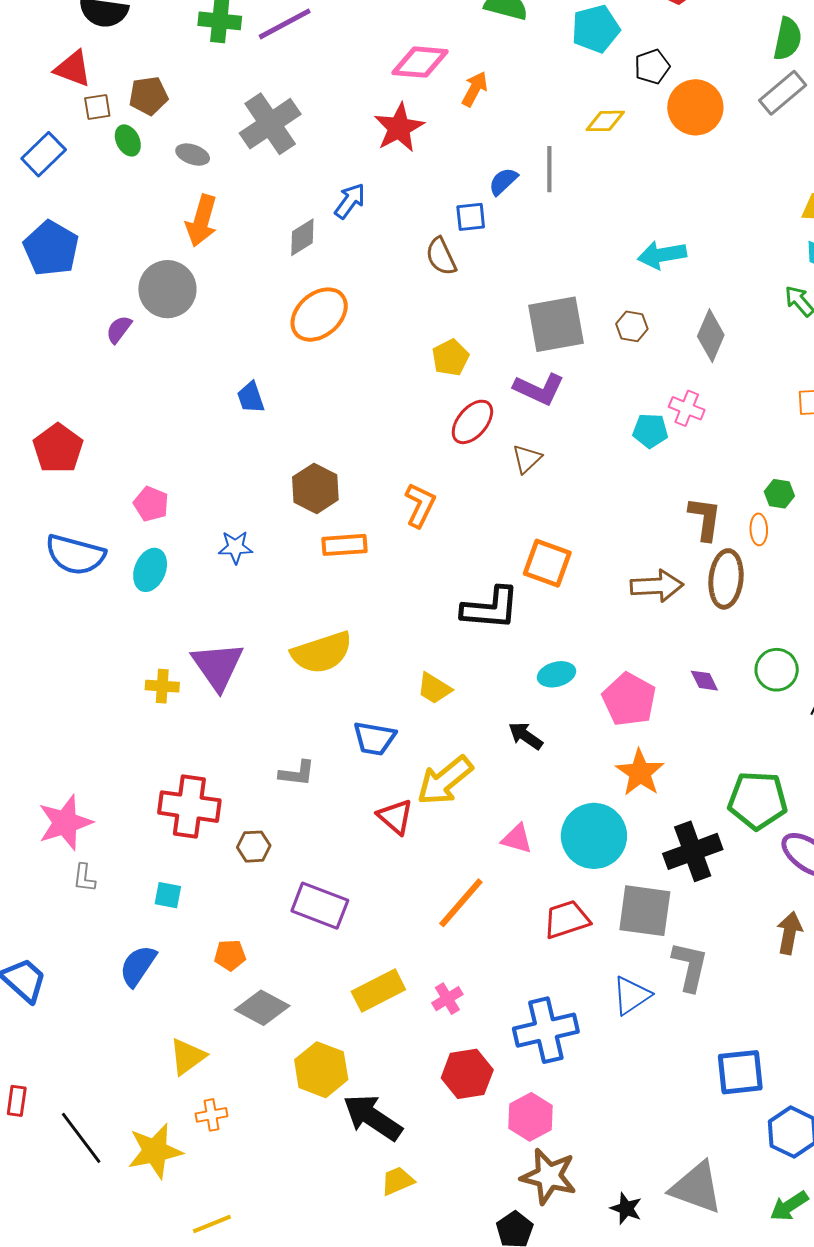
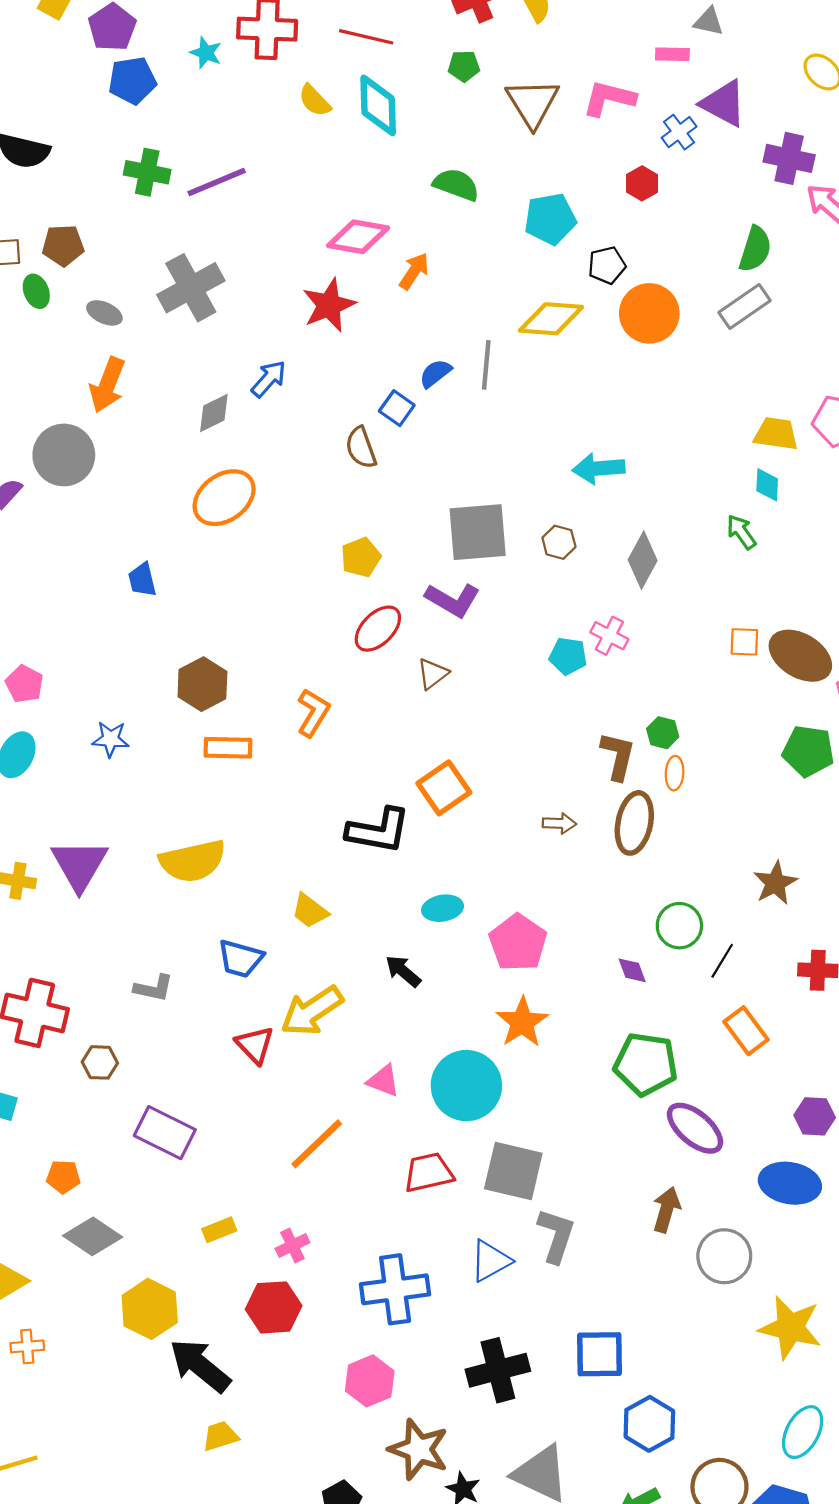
yellow diamond: (605, 121) -> (551, 319), size x1.5
blue square: (471, 217) -> (397, 408), turned 36
green hexagon: (779, 494) -> (663, 733), moved
orange square: (547, 563) -> (444, 788), turned 30
brown arrow: (657, 586) -> (559, 823), size x0.6
purple diamond: (704, 681) -> (632, 970), moved
black cross: (693, 851) -> (498, 1370), moved
yellow rectangle: (378, 991) -> (219, 1230), size x0.6
red hexagon: (467, 1074) -> (274, 1307), moved
brown star: (549, 1176) -> (419, 1449), moved

